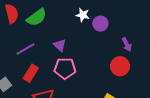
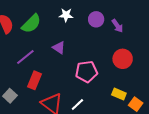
white star: (83, 15) -> (66, 15), moved
purple arrow: (127, 44) -> (117, 26), moved
pink pentagon: (65, 68) -> (86, 72), moved

